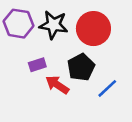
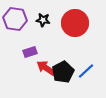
black star: (54, 25) -> (43, 20), size x0.6
black pentagon: (81, 67) -> (63, 72), moved

